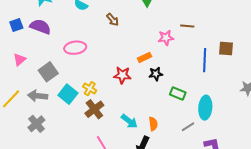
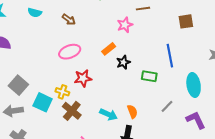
pink ellipse: (75, 48) -> (70, 52), moved
blue line: (205, 60) -> (170, 56), moved
red star: (122, 75) -> (83, 78), moved
cyan ellipse: (205, 108) -> (194, 85), moved

